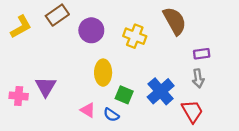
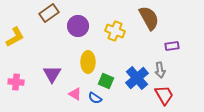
yellow L-shape: (21, 27) -> (15, 37), moved
gray arrow: (198, 78) -> (160, 70), moved
purple triangle: (46, 87) -> (52, 74), moved

